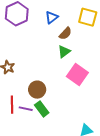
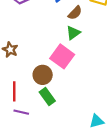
pink square: (77, 75) -> (62, 56), moved
purple line: (26, 109) -> (21, 112), moved

